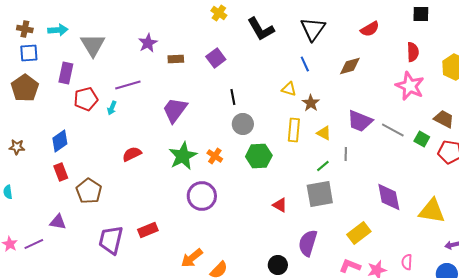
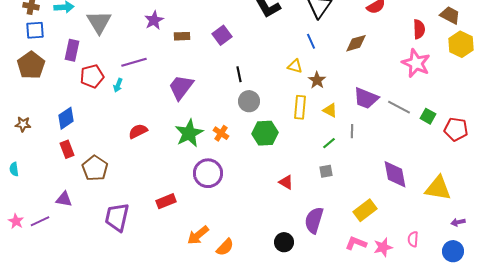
brown trapezoid: (444, 119) -> (450, 15), moved
gray square: (320, 194) -> (326, 171), size x0.5
red rectangle: (148, 230) -> (166, 201), moved

